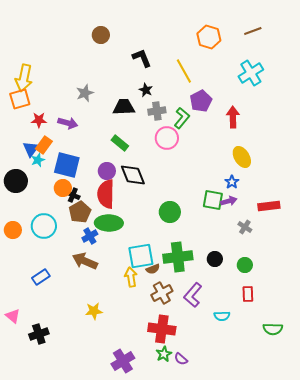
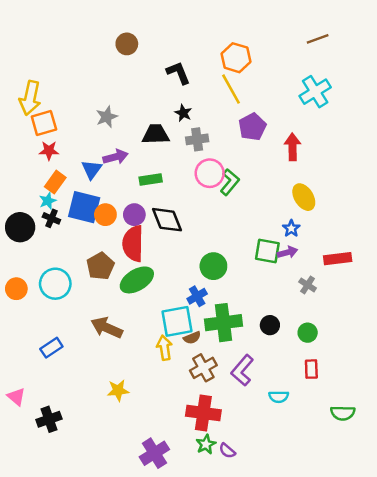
orange hexagon: (209, 37) -> (236, 58), moved
orange square: (20, 99) -> (44, 123), moved
green L-shape: (182, 118) -> (230, 182), moved
purple arrow: (68, 123) -> (115, 157), moved, turned -30
green rectangle: (120, 143) -> (151, 179), turned -48
blue triangle: (31, 149) -> (92, 169), moved
orange circle: (63, 188) -> (105, 215), moved
black cross: (73, 195) -> (51, 218), moved
green ellipse: (109, 223) -> (137, 280), turned -32
blue cross: (90, 236) -> (197, 296), moved

